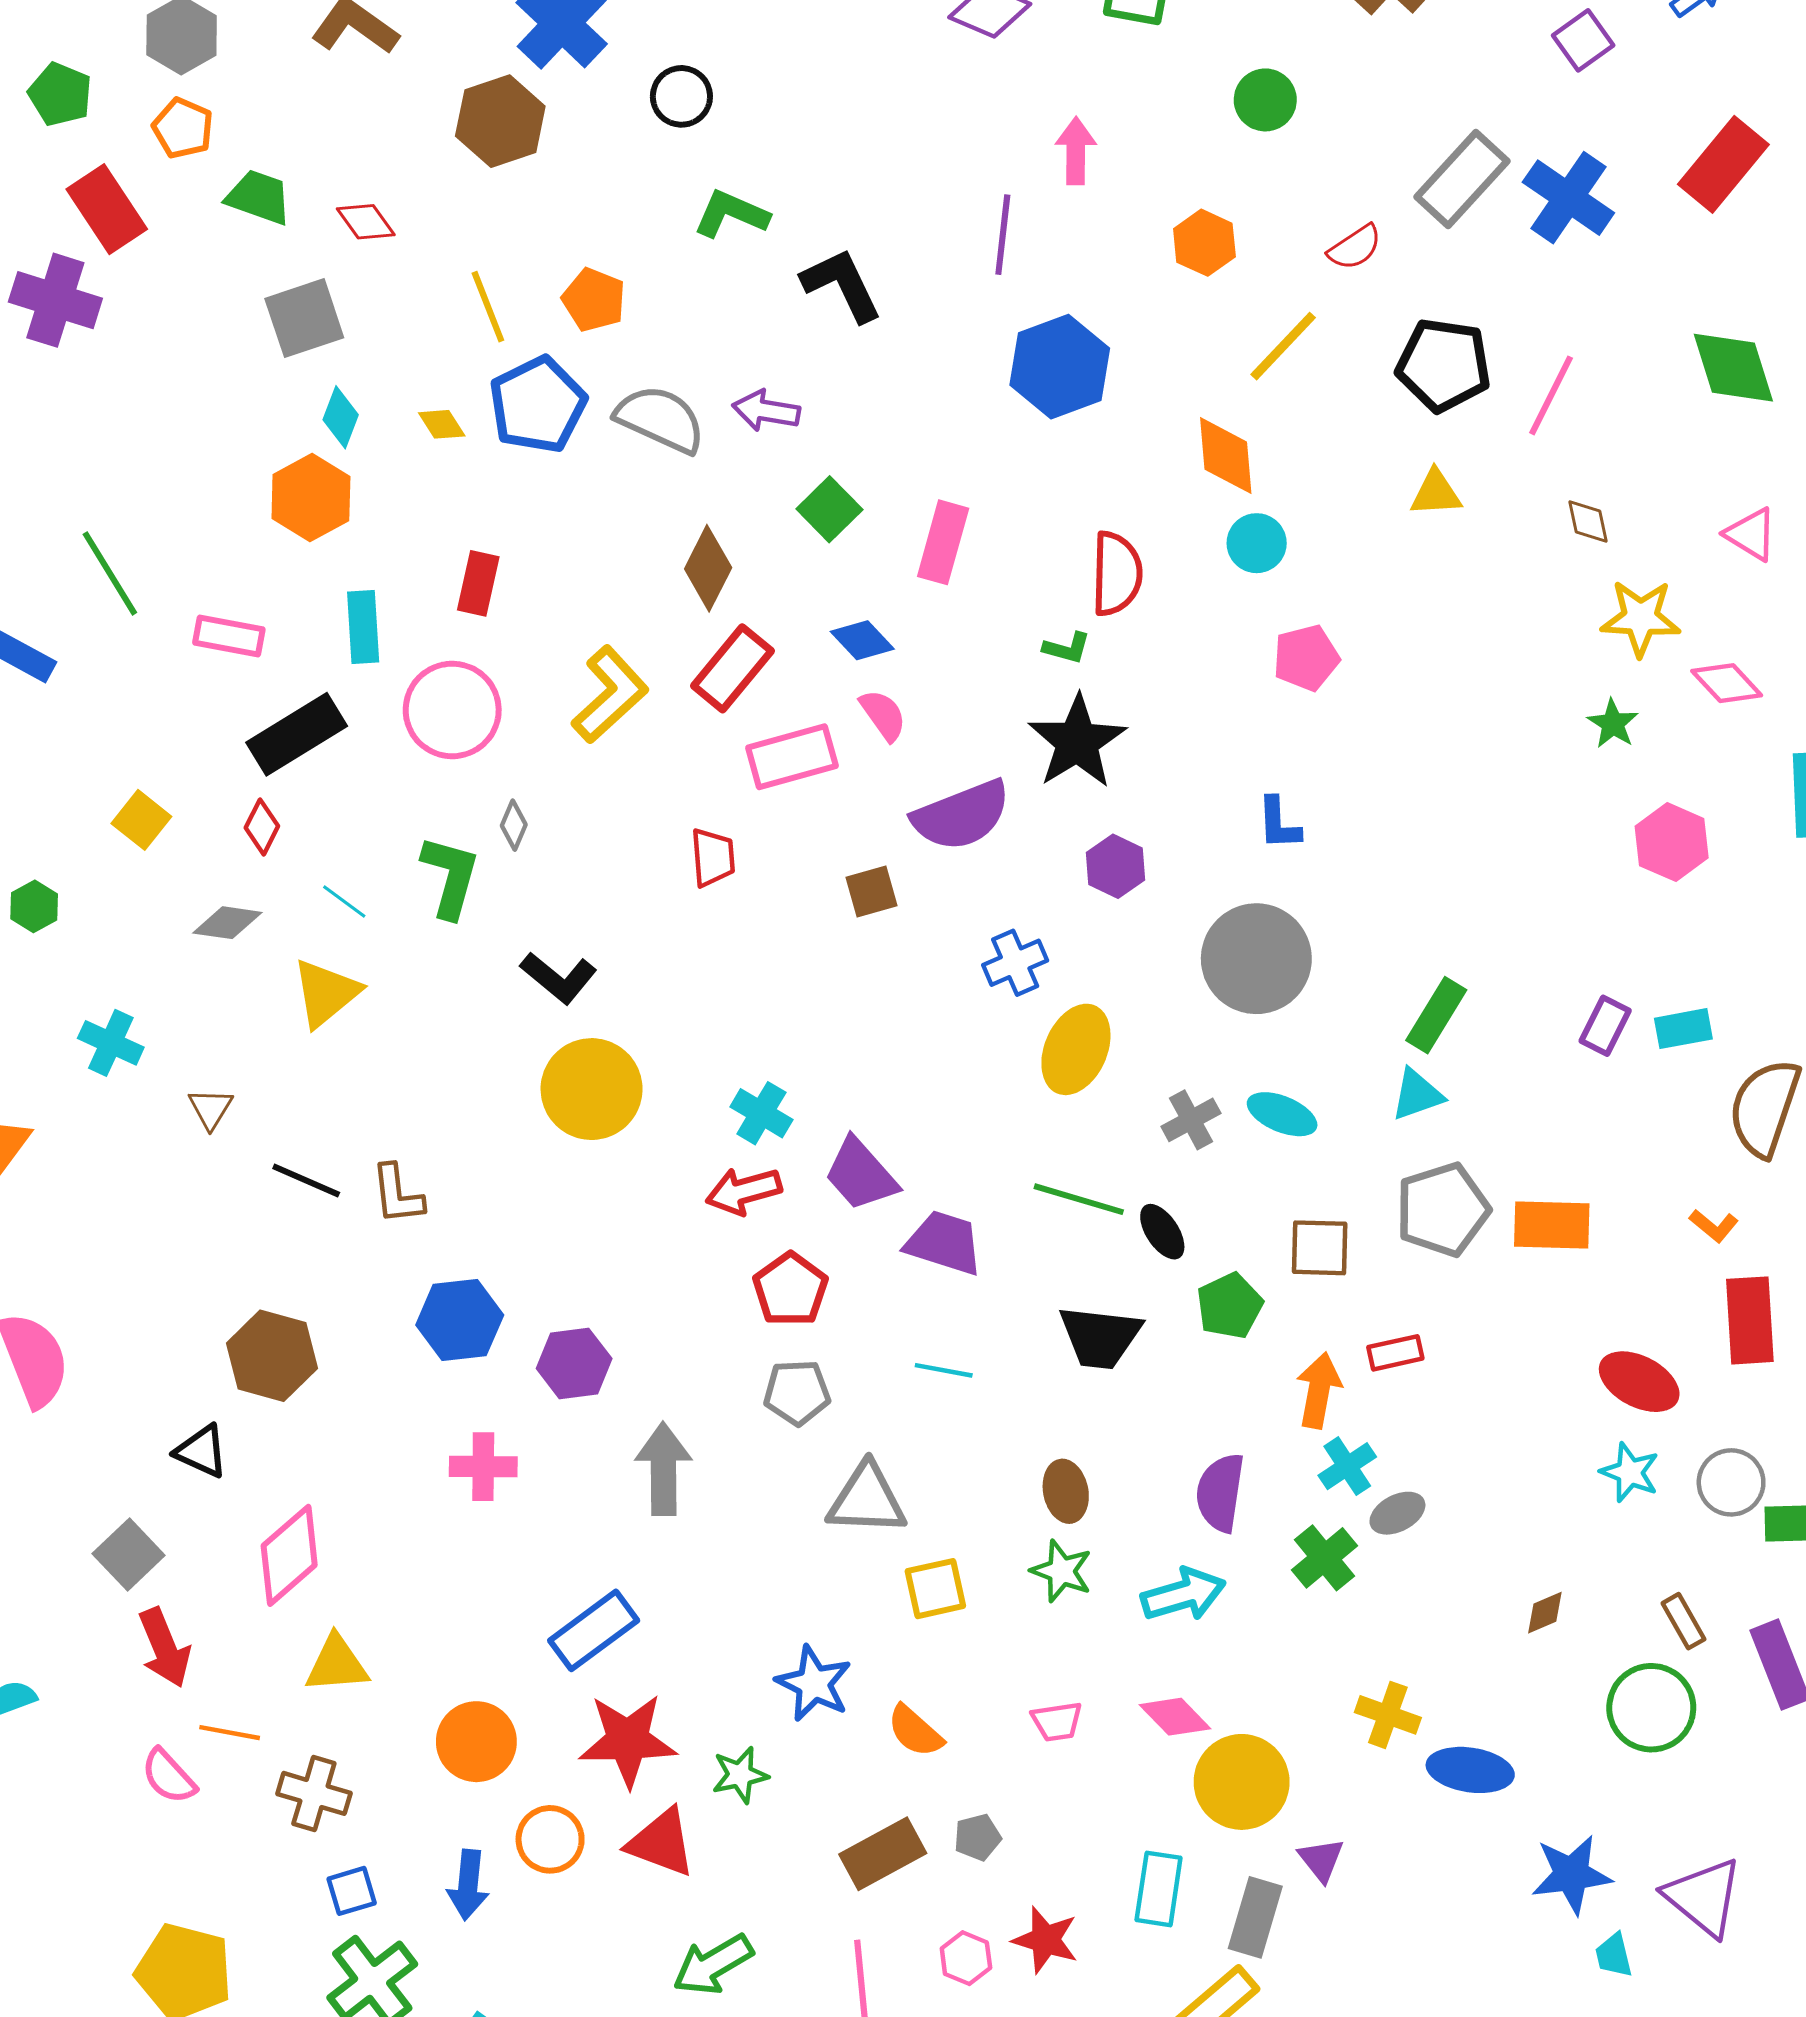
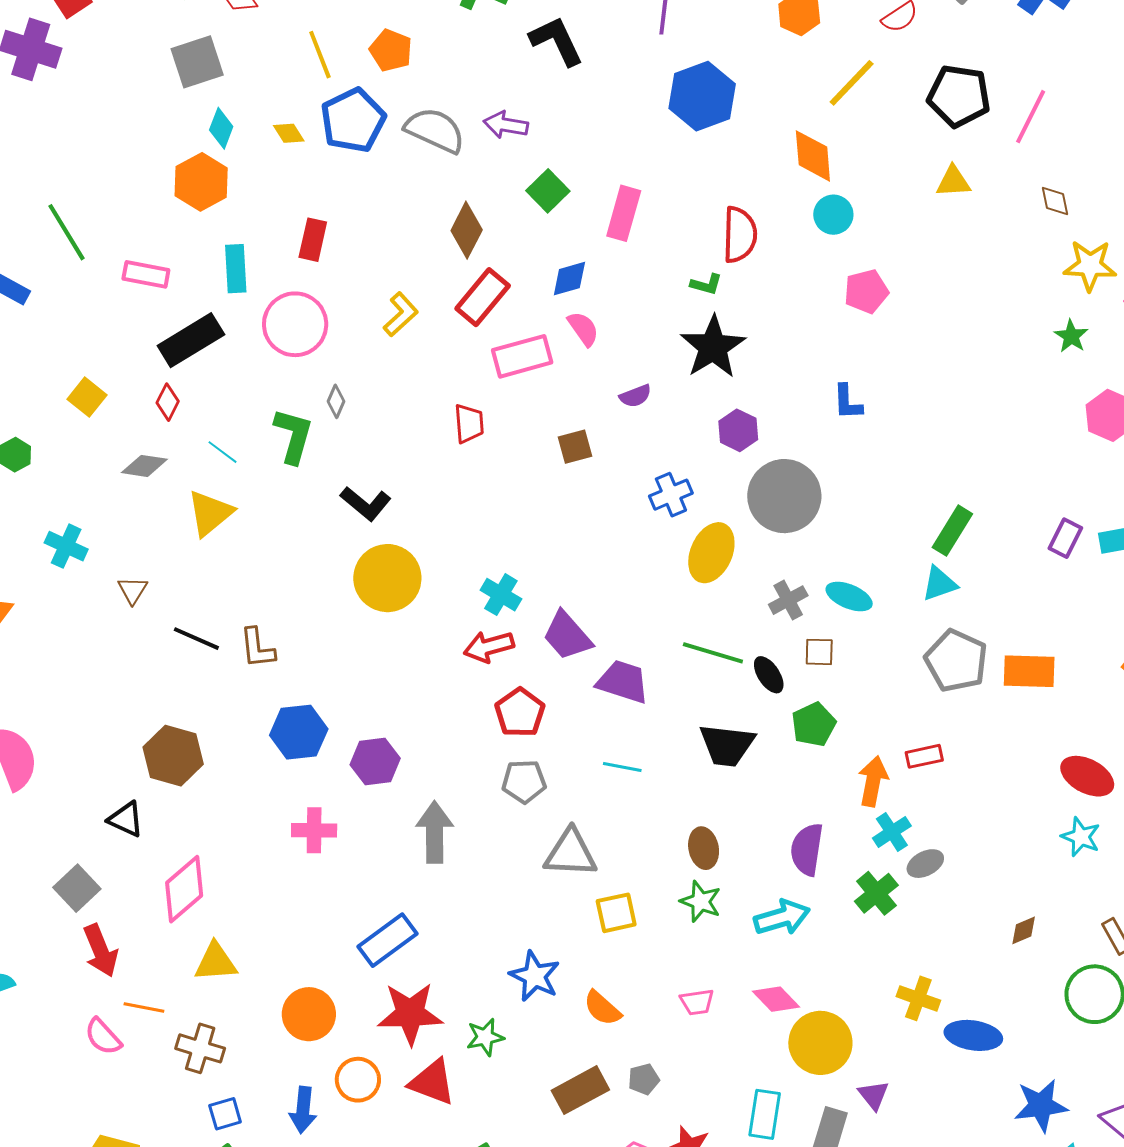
blue diamond: (862, 640) -> (569, 279), turned -63
yellow L-shape: (610, 695) -> (401, 314), size x0.7
purple semicircle: (962, 815) -> (635, 396), size x0.5
gray circle: (1256, 959) -> (784, 496), moved
gray pentagon: (1443, 1210) -> (956, 661), turned -30
brown square: (1320, 1248) -> (819, 652), moved, size x0.7

